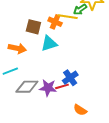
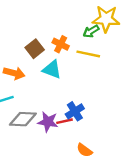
yellow line: (68, 17) -> (88, 54), moved
brown square: (33, 27) -> (35, 49), turned 35
cyan triangle: (49, 43) -> (52, 69), turned 36

